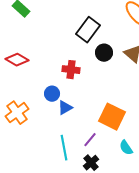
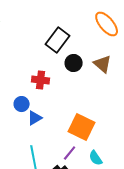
purple line: (90, 140) -> (70, 153), moved

